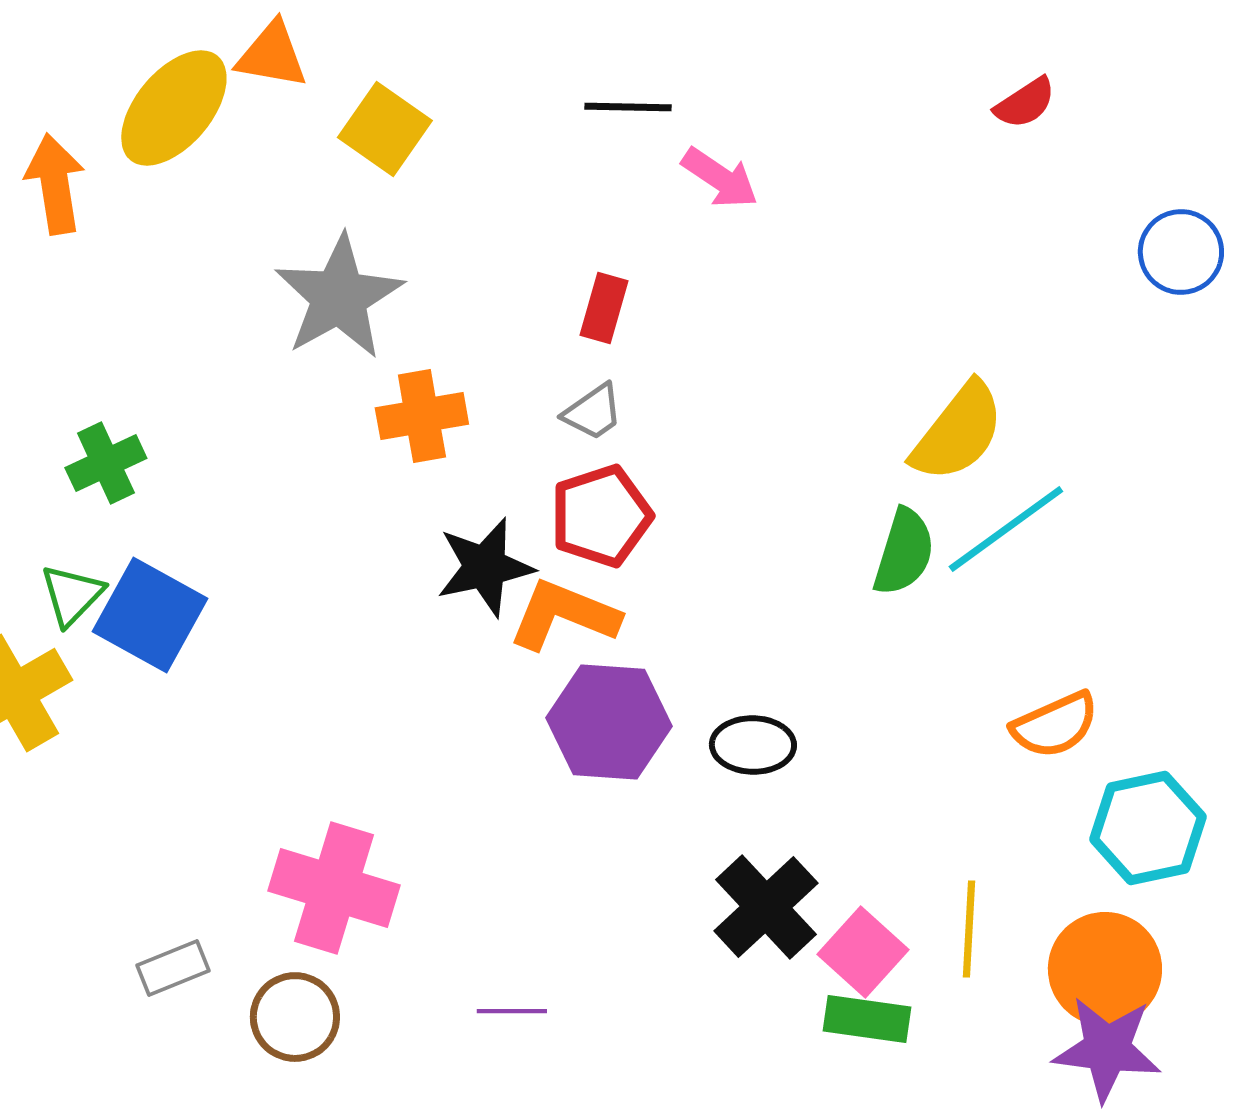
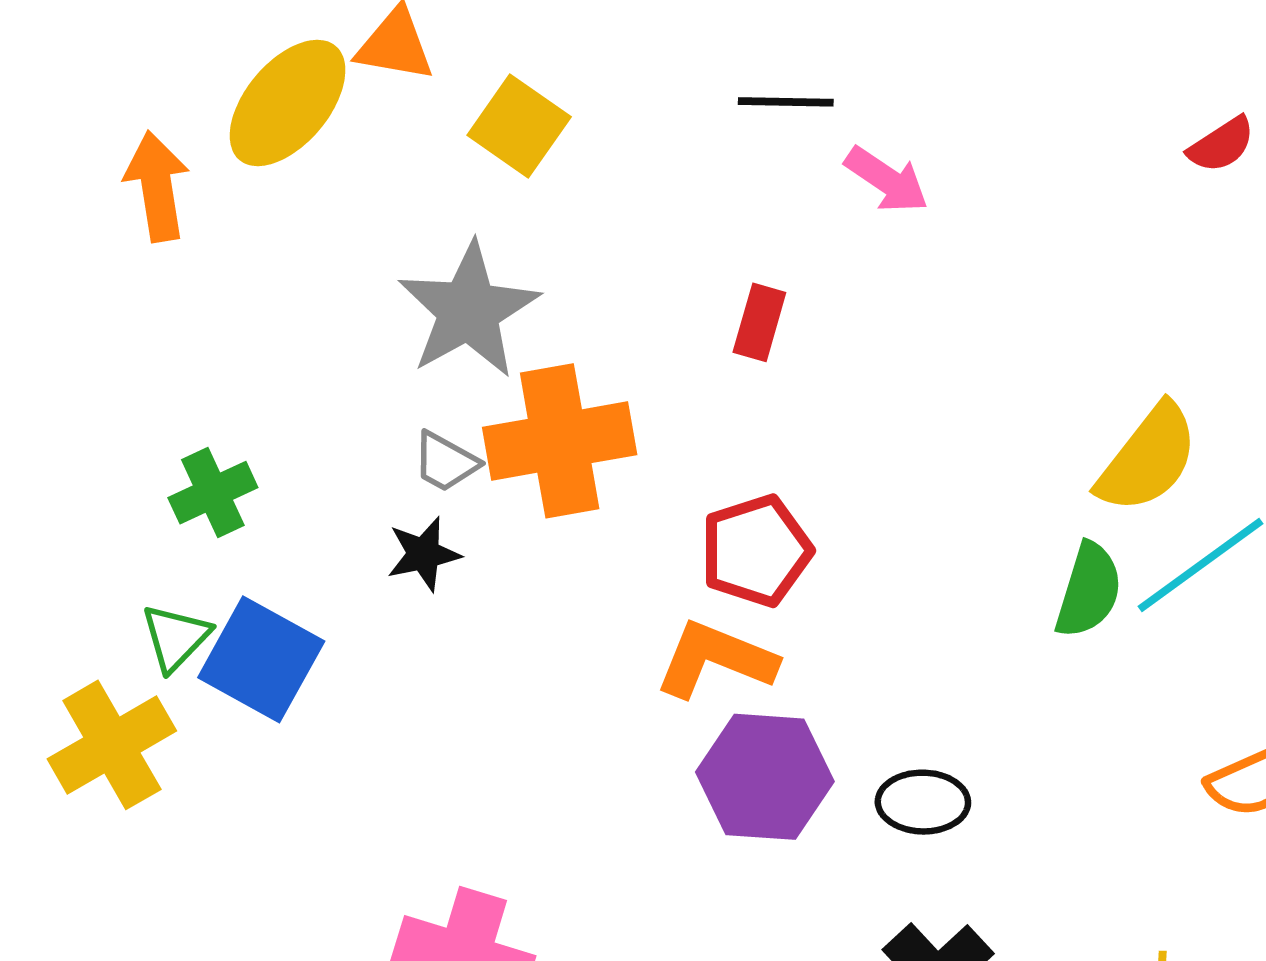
red semicircle: (1025, 103) -> (1221, 145), moved
gray trapezoid: (593, 412) -> (446, 462), moved, turned 64
orange cross: (422, 416) -> (560, 441), size x1.5
black star: (485, 567) -> (424, 554), moved, size x0.7

